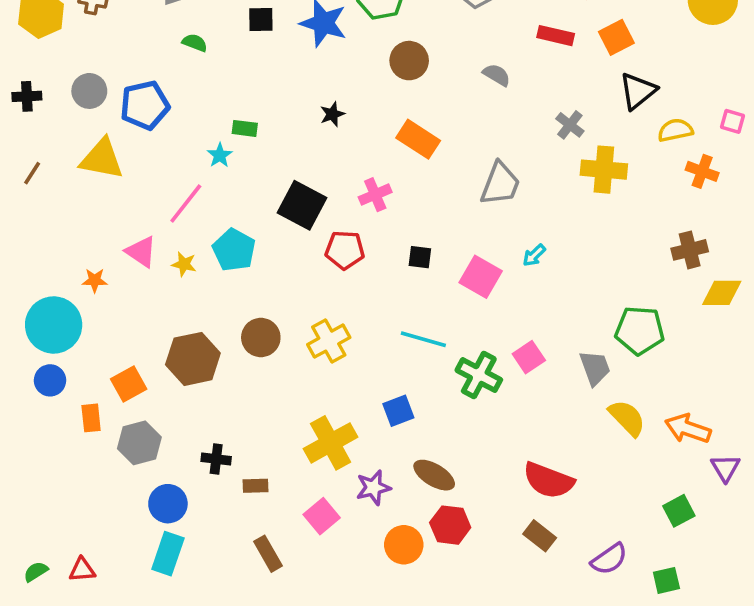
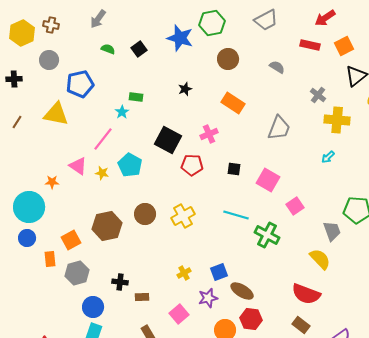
black square: (261, 19) -> (139, 49), moved, turned -35
gray circle: (89, 91) -> (49, 60), moved
cyan arrow: (534, 255) -> (328, 157), moved
pink square: (529, 357) -> (295, 206), moved
blue square: (398, 411) -> (219, 272), moved
yellow semicircle: (627, 418) -> (320, 259), moved
yellow cross: (331, 443) -> (184, 273), size x0.5

